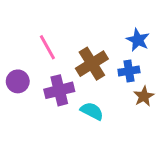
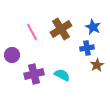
brown cross: (92, 64) -> (61, 29), moved
purple cross: (59, 90) -> (34, 74), moved

